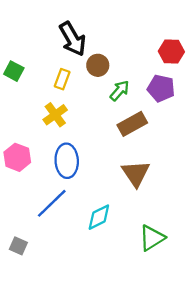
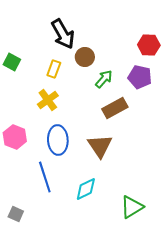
brown triangle: (136, 173) -> (100, 146), moved
blue line: (52, 203) -> (45, 177), turned -64

